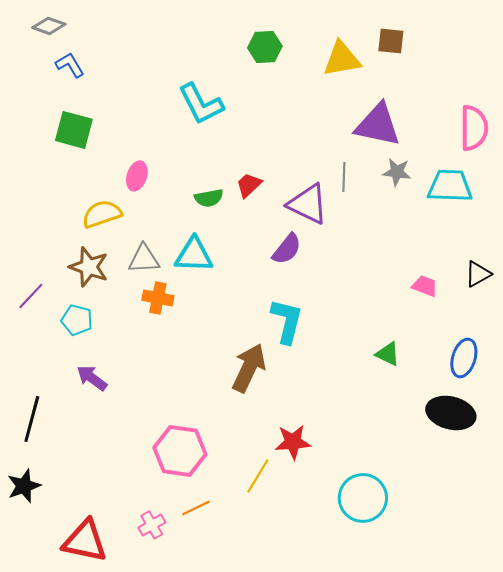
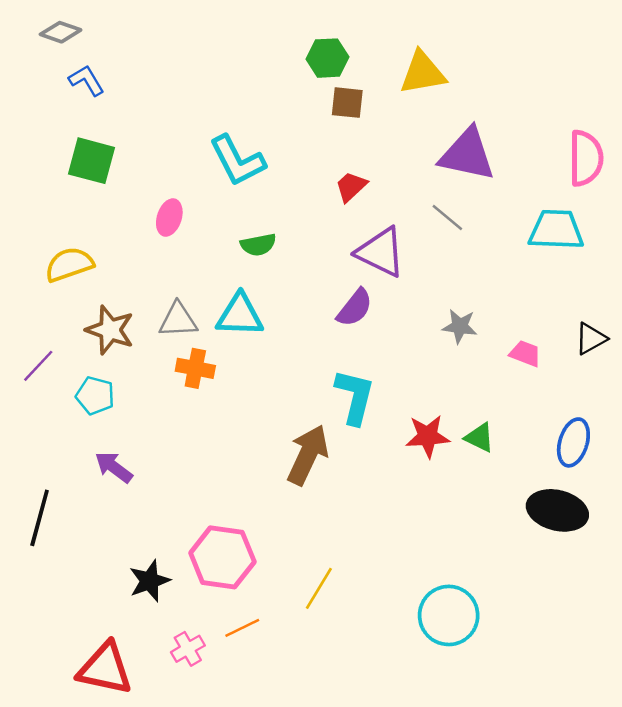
brown square: (391, 41) -> (347, 103), moved
cyan L-shape: (201, 104) -> (237, 161), moved
gray star: (397, 172) -> (460, 326), moved
gray line: (344, 177) -> (447, 218), moved, turned -52
red trapezoid: (249, 185) -> (351, 187), moved
yellow semicircle: (102, 214) -> (69, 264), moved
red star: (293, 442) -> (428, 436), moved
black star: (24, 486) -> (150, 581), moved

